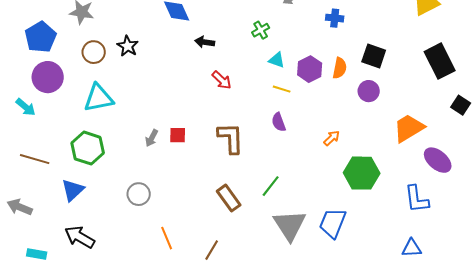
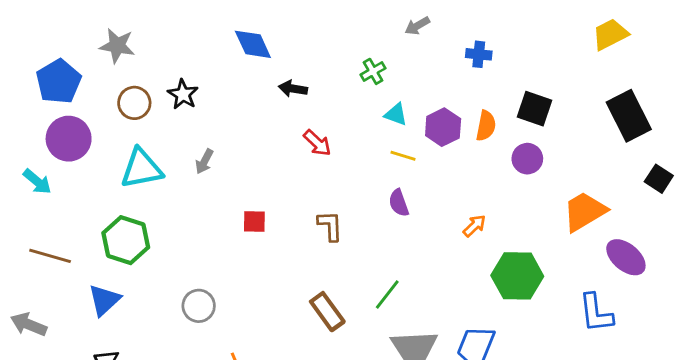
gray arrow: (152, 138) -> (204, 161), moved
brown L-shape: (231, 138) -> (330, 226), size x0.7

